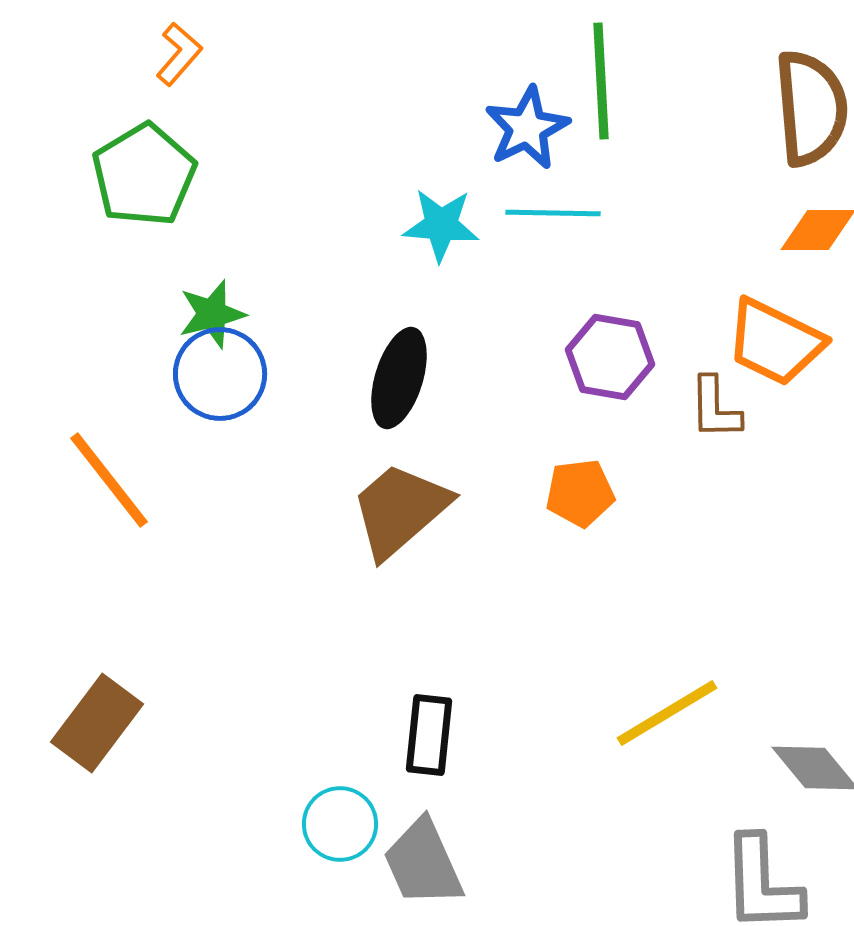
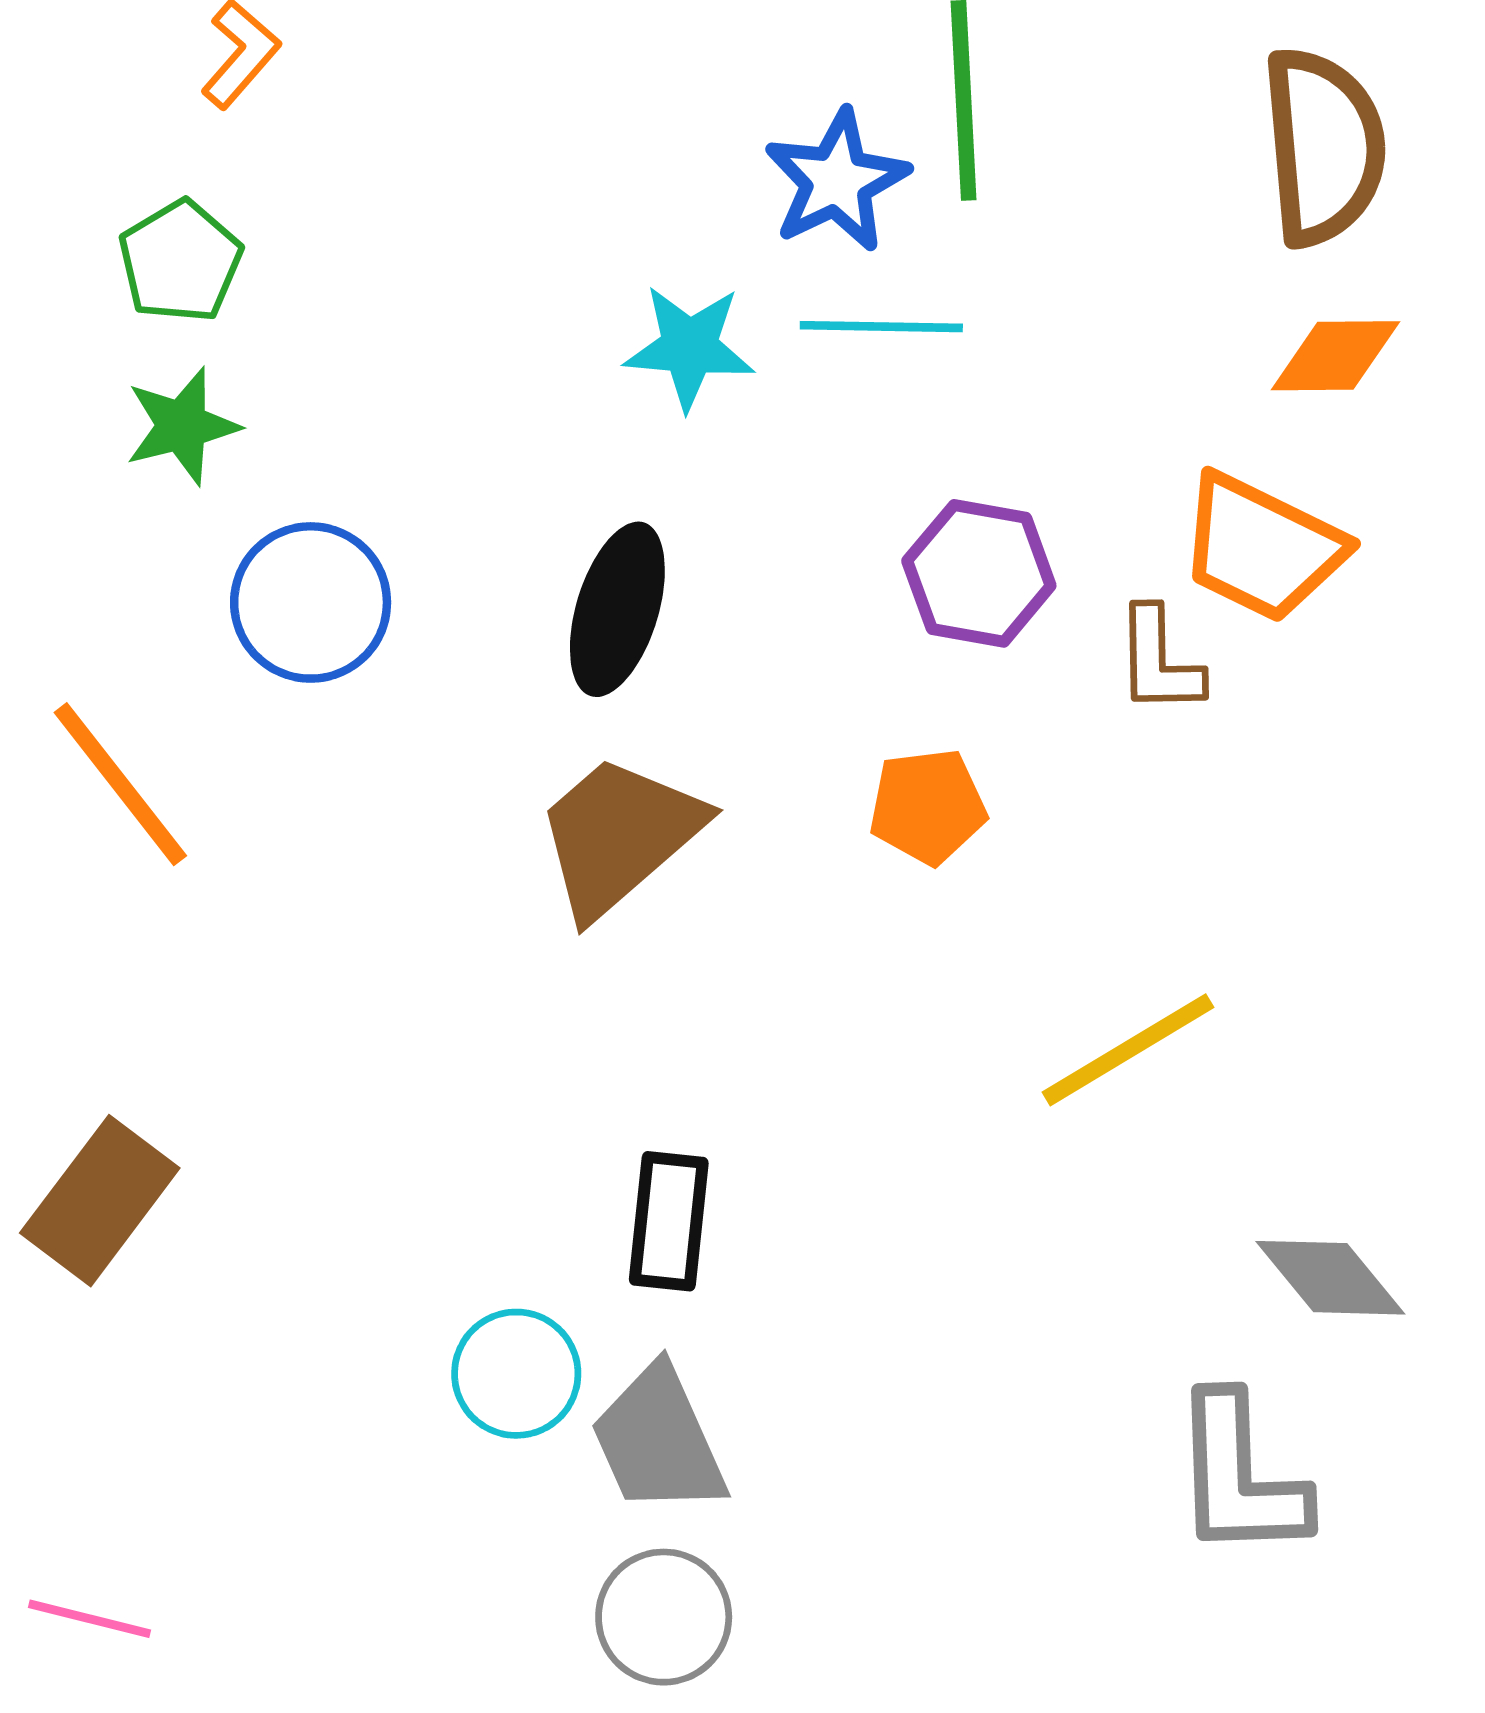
green pentagon: (144, 175) -> (180, 261), size x0.7
green star: (212, 314) -> (182, 426), moved
yellow line: (667, 713) -> (1128, 1050), moved

